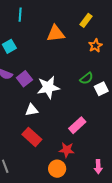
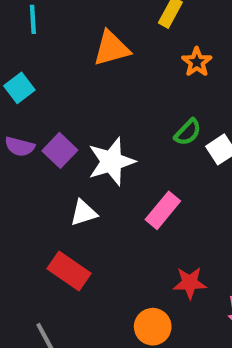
pink rectangle: (77, 125) -> (163, 210), moved
red rectangle: (32, 137) -> (69, 271), moved
red star: (67, 150) -> (190, 283), moved

